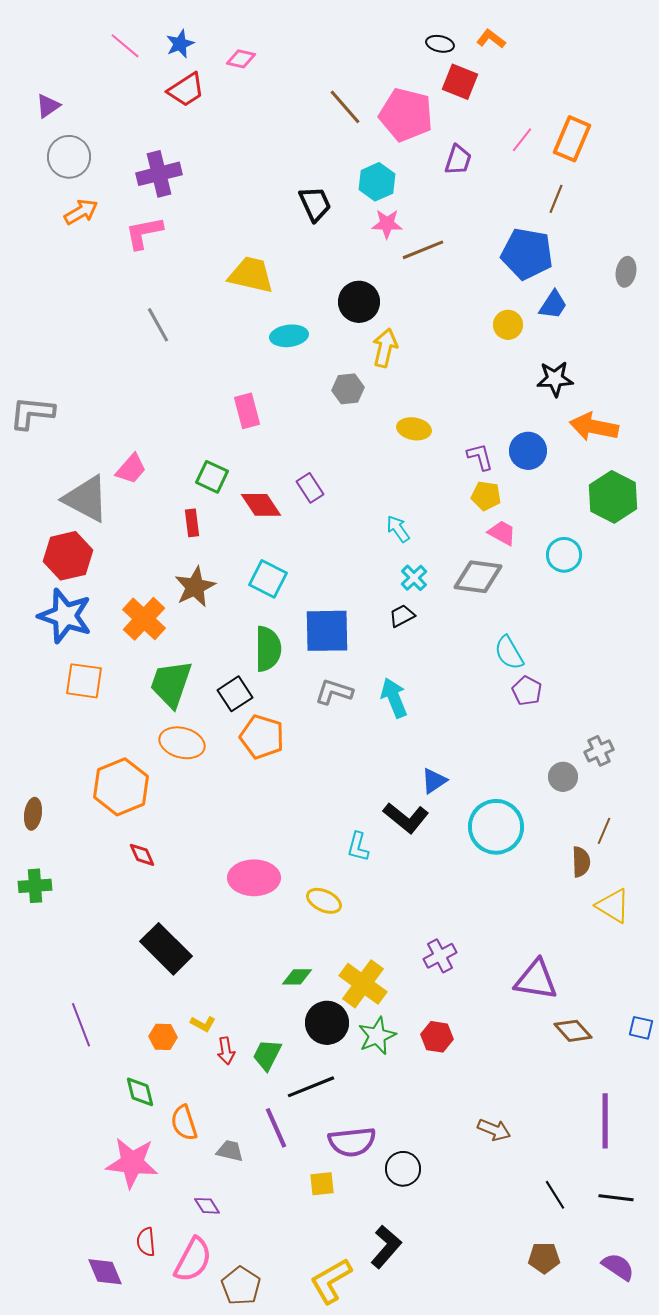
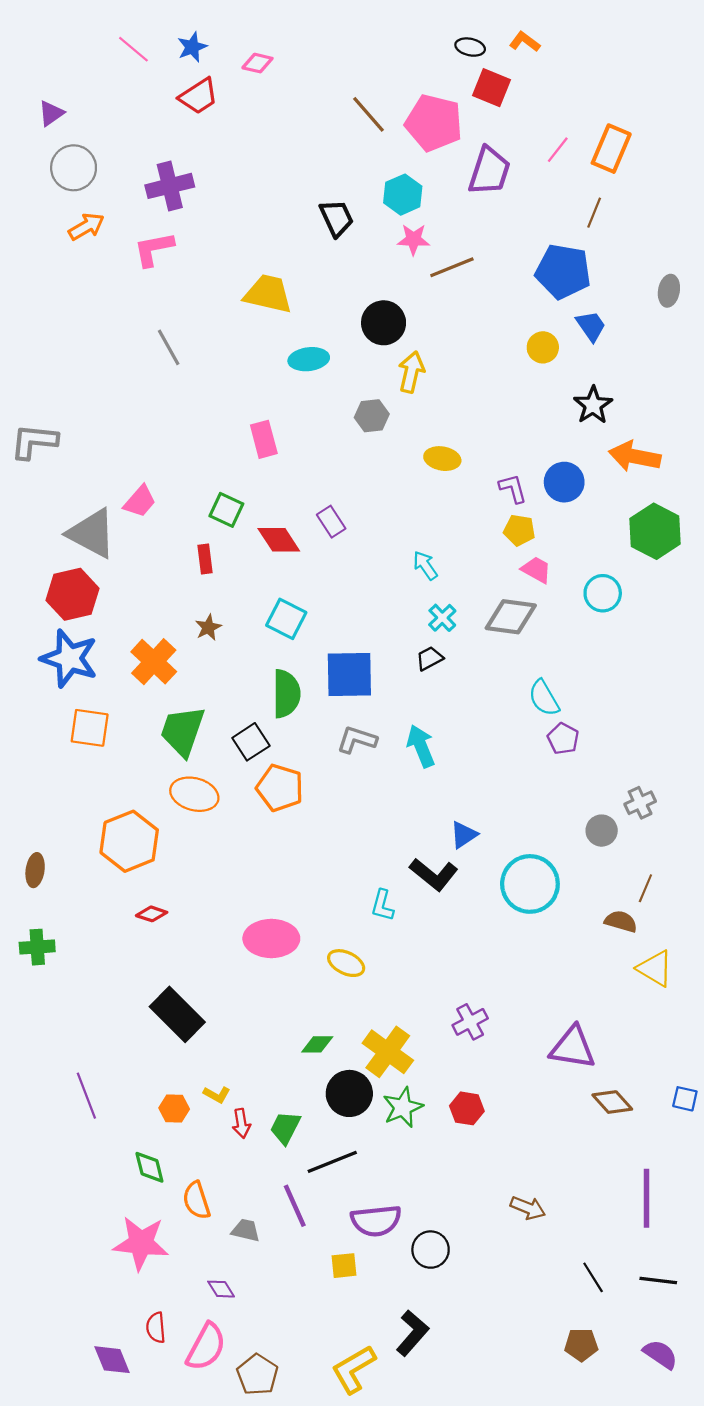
purple trapezoid: (458, 160) -> (489, 171), size x1.5
blue trapezoid: (553, 305) -> (591, 326), turned -68
black star: (555, 379) -> (593, 405), turned -30
brown star: (195, 587) -> (208, 627), size x0.6
red diamond: (142, 855) -> (152, 914), turned -48
brown semicircle: (581, 862) -> (621, 921), turned -72

